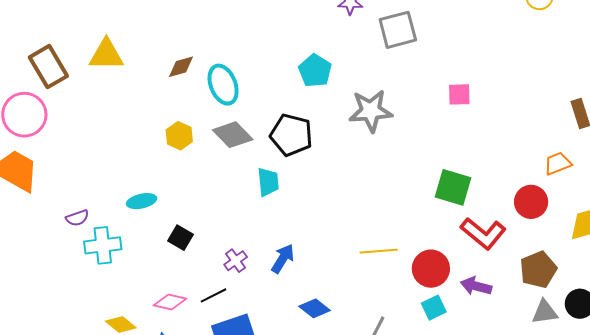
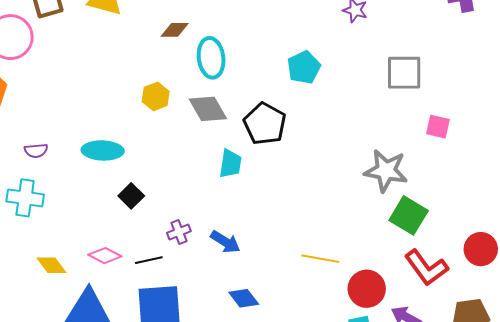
gray square: (398, 30) -> (404, 73), moved
gray star: (371, 111) -> (386, 171), moved
cyan ellipse: (142, 201) -> (103, 150), size x1.4
cyan cross: (103, 245) -> (25, 198), moved
blue arrow: (283, 259) -> (225, 242), turned 76

